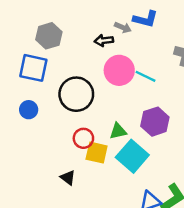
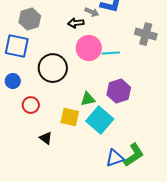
cyan line: (145, 76) -> (111, 53), turned -30
red circle: (83, 138) -> (31, 105), moved

